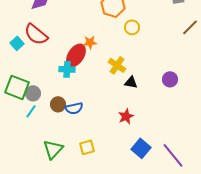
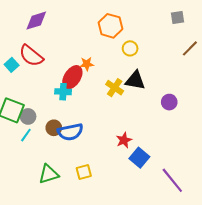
black triangle: (131, 82) -> (135, 80), moved, size x1.5
blue semicircle: (74, 108) -> (70, 132), size x1.4
blue square: (141, 148) -> (139, 158), moved
green triangle: (53, 149) -> (49, 174), turned 30

